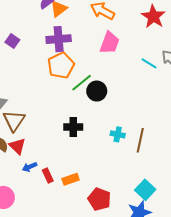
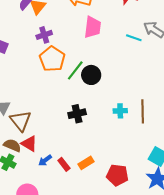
purple cross: (59, 39) -> (44, 35), size x0.7

